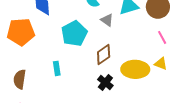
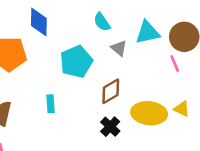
pink line: (162, 37) -> (175, 64), moved

